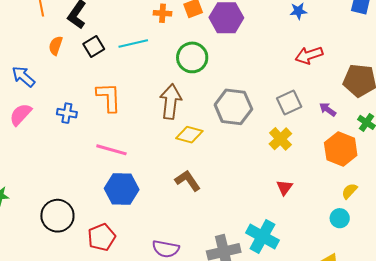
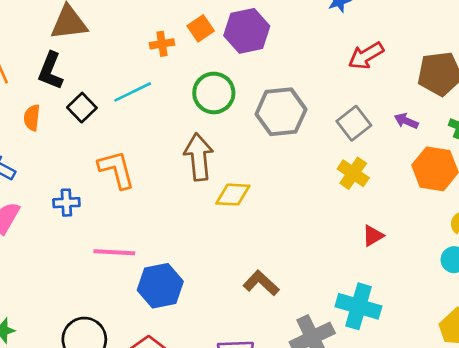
gray hexagon: (233, 107) -> (281, 112), moved
pink line: (111, 150) -> (114, 252), moved
brown L-shape: (188, 181) -> (261, 283), moved
red triangle: (285, 187) -> (373, 236), turned 36

